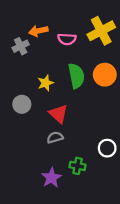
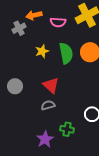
yellow star: (46, 83) -> (42, 51), moved
gray circle: (22, 104) -> (15, 86), moved

